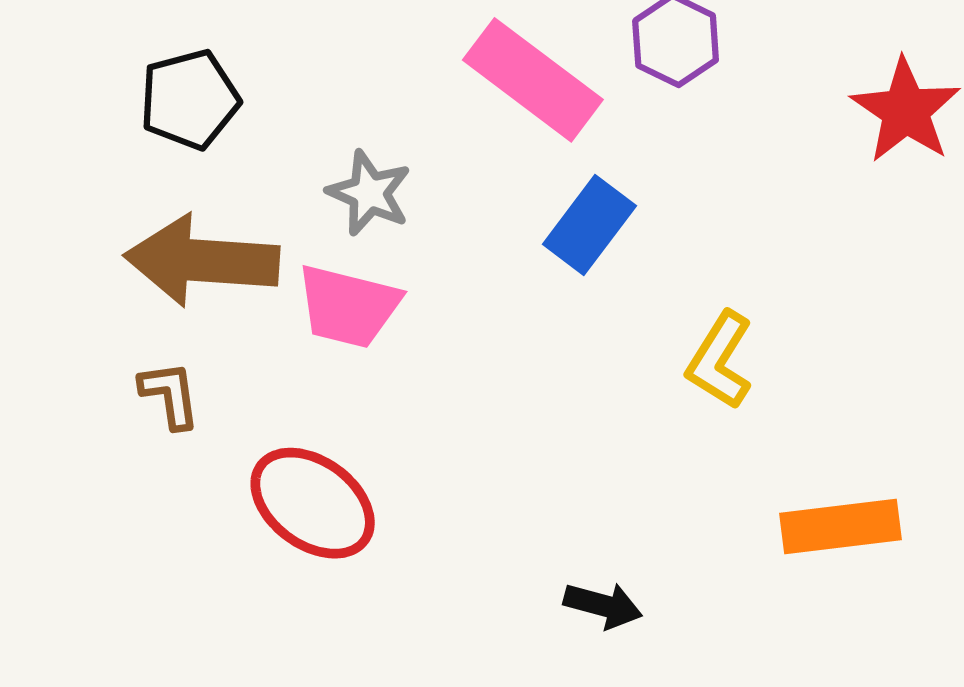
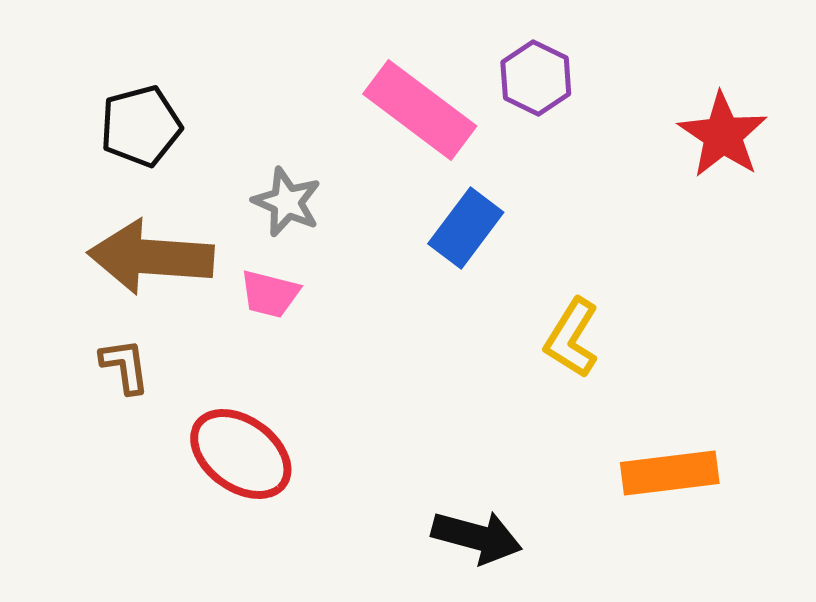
pink trapezoid: (348, 306) -> (270, 294), size x0.7
black arrow: (603, 605) -> (477, 537), size x1.4

